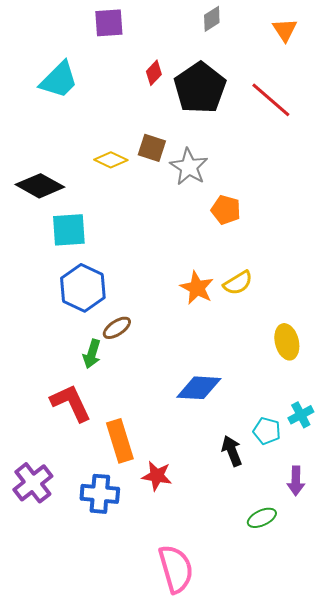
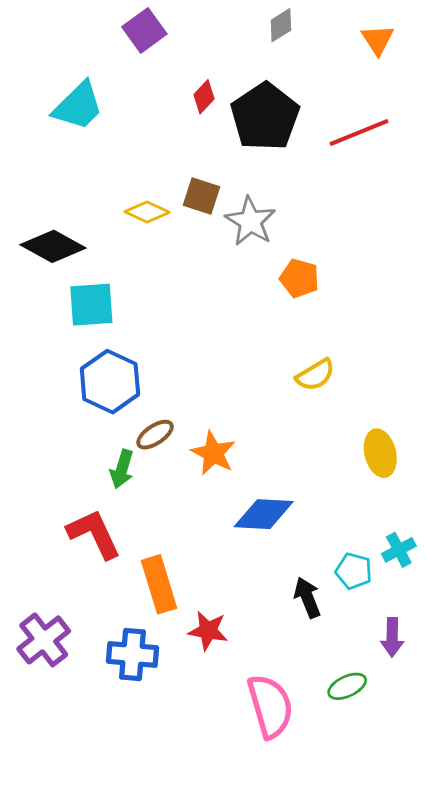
purple square: (109, 23) -> (144, 30), turned -32
red line: (271, 100) -> (359, 132), turned -63
orange star: (197, 288) -> (213, 453), moved
pink semicircle: (176, 569) -> (270, 706), moved

